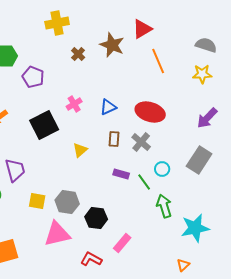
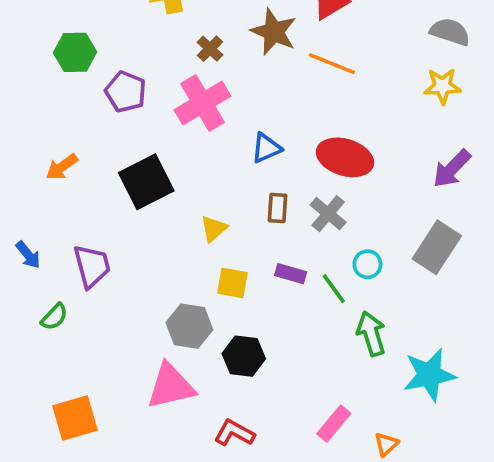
orange line: (158, 61) -> (332, 64), moved, turned -45
pink cross: (74, 104) -> (202, 103), moved, size x1.8
yellow square: (37, 201) -> (232, 283), moved
pink rectangle: (122, 243) -> (334, 424), moved
orange triangle: (183, 265) -> (386, 444), moved

